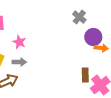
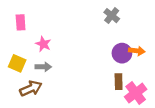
purple circle: (93, 37) -> (122, 53), moved

